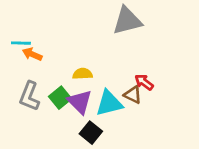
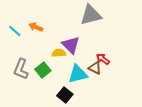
cyan line: (21, 43) -> (15, 31), turned 40
orange arrow: (32, 54) -> (36, 27), moved
purple triangle: (80, 102) -> (71, 45), moved

